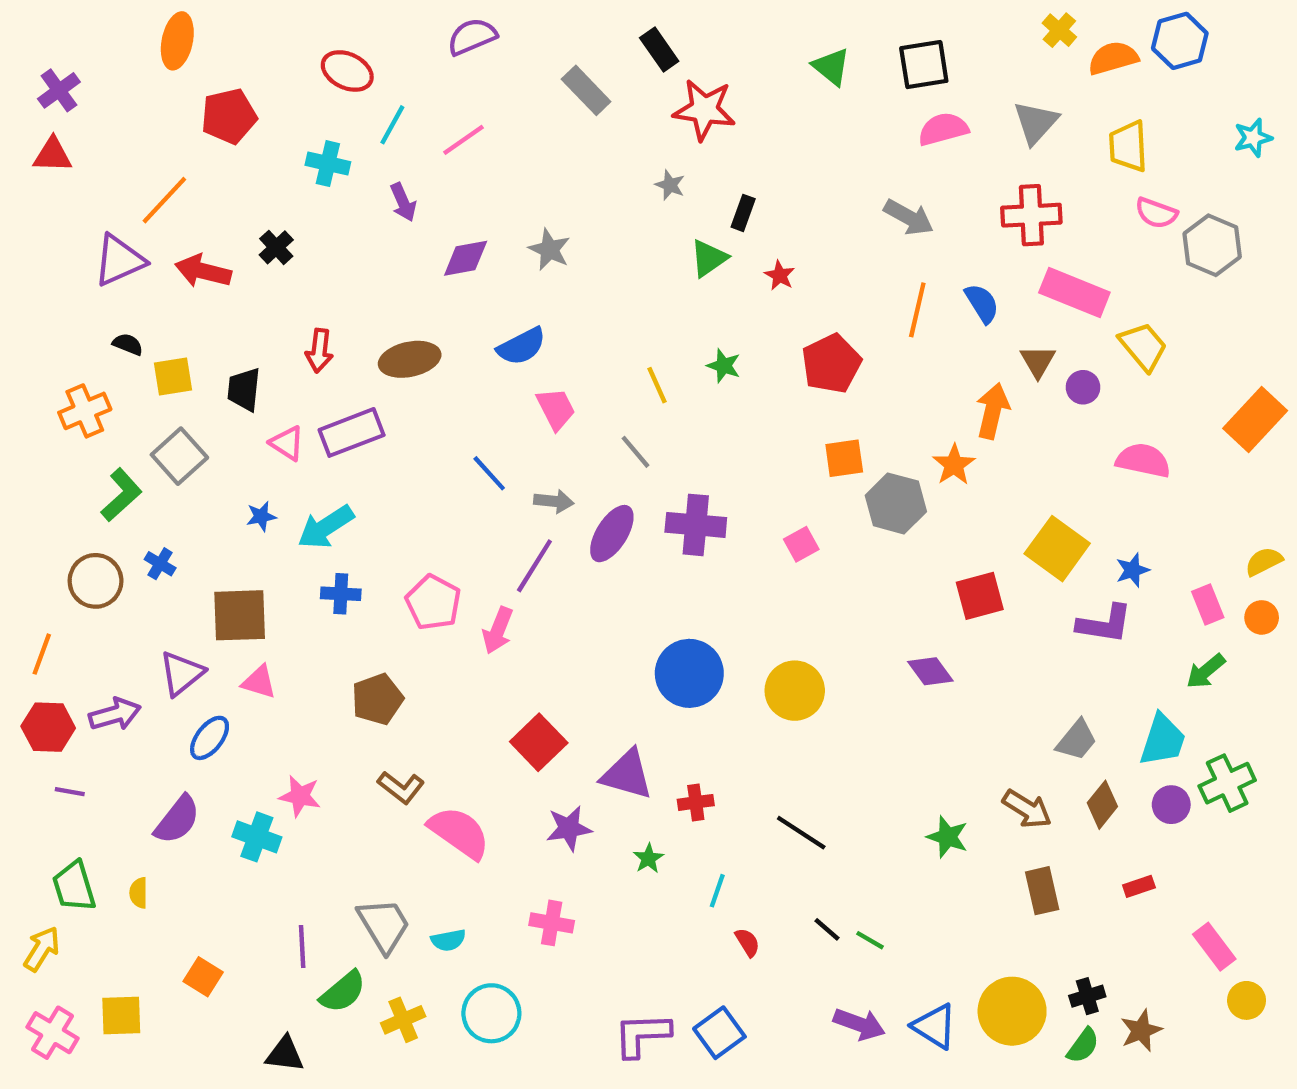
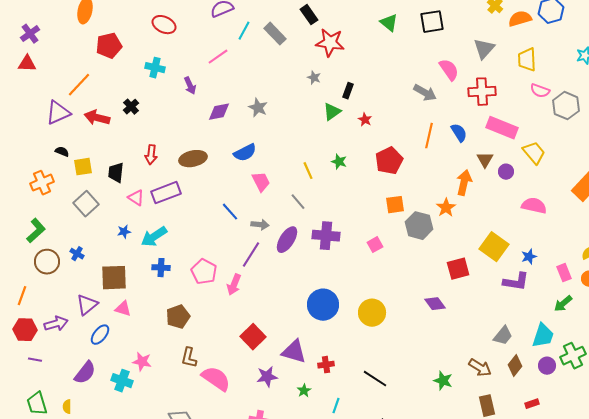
cyan line: (392, 125) -> (244, 31), moved
pink semicircle: (943, 129) -> (449, 70), moved, turned 70
green L-shape: (121, 495) -> (36, 231), moved
brown L-shape: (401, 787) -> (189, 358), turned 65

